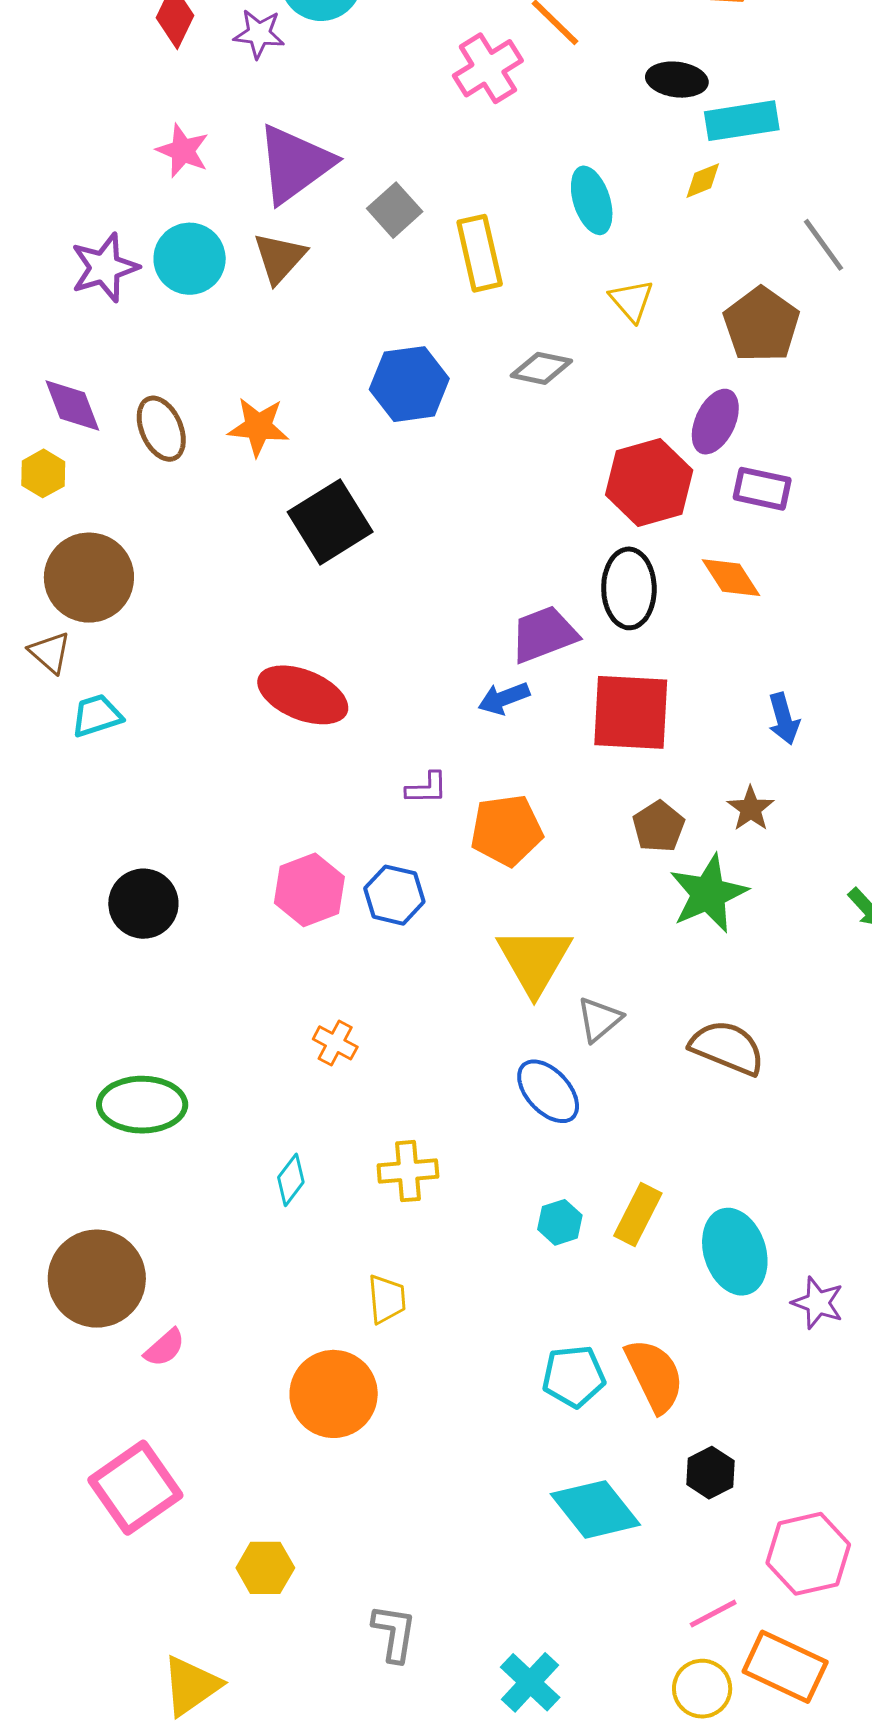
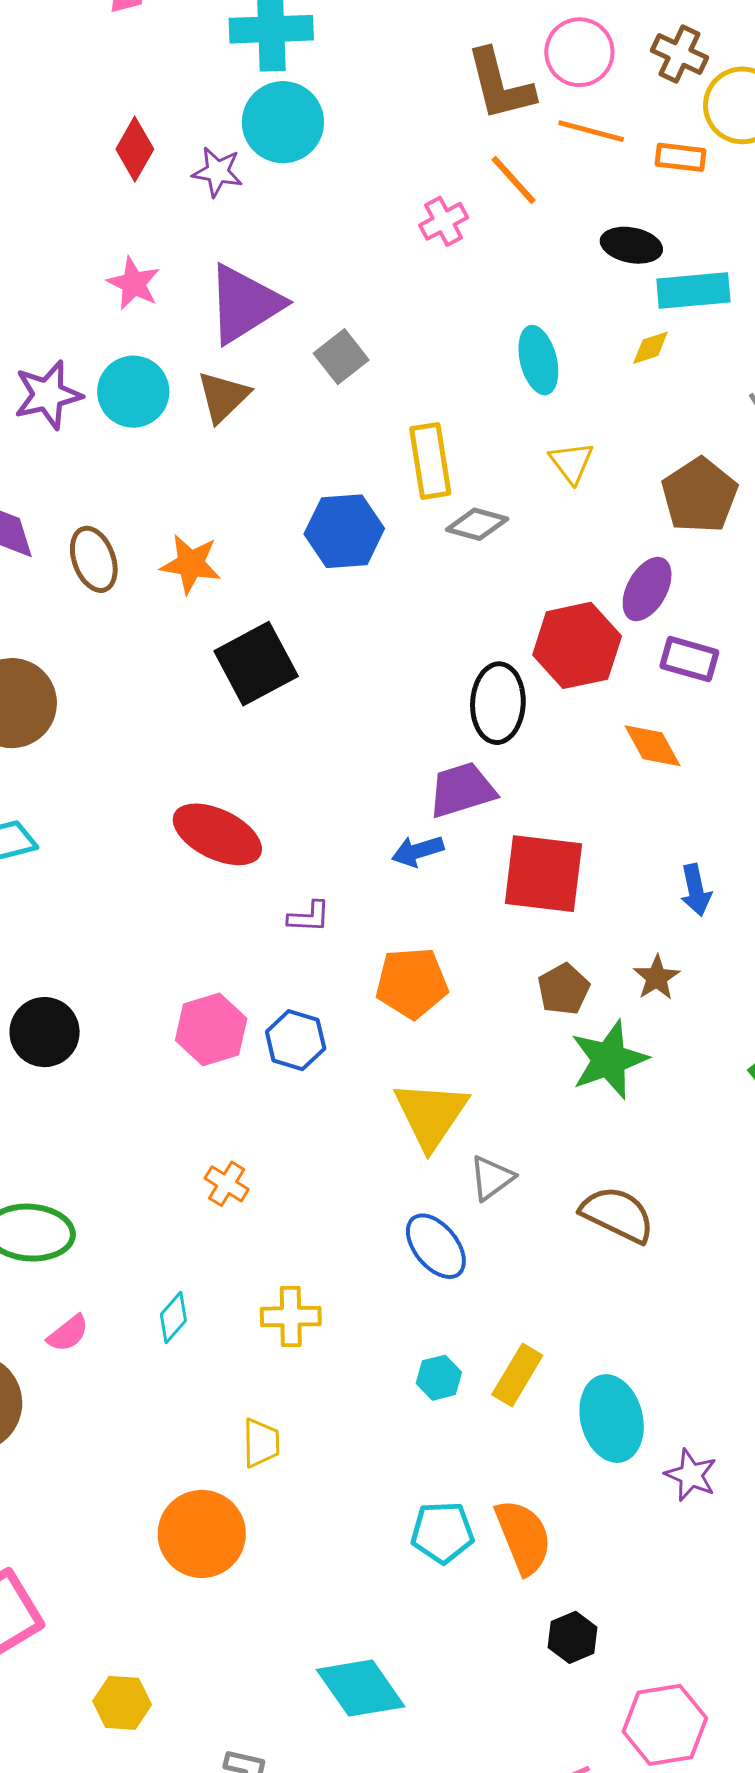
pink cross: (488, 68) -> (444, 221), size x0.7
yellow rectangle: (480, 253) -> (430, 461), moved
black ellipse: (629, 588) -> (498, 703), moved
purple L-shape: (427, 788) -> (309, 917), moved
pink semicircle: (165, 1348) -> (68, 1333), moved
cyan diamond: (595, 1509) -> (361, 1688), moved

